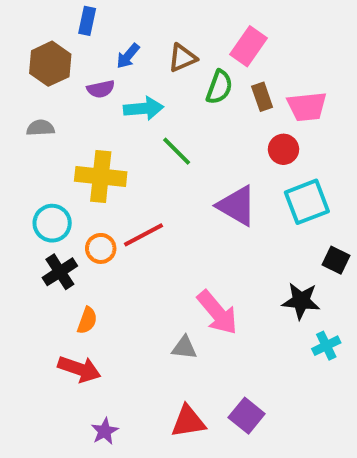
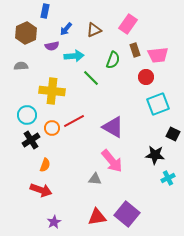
green semicircle: (219, 87) -> (113, 60), moved
purple triangle: (237, 206) -> (113, 127), moved
purple square: (247, 416) -> (127, 214), size x1.4

